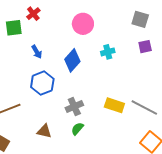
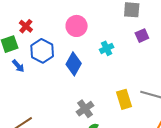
blue arrow: (37, 52) -> (18, 66), moved
blue hexagon: (42, 83) -> (42, 51), moved
yellow rectangle: (114, 105) -> (124, 99), turned 66

